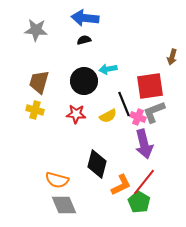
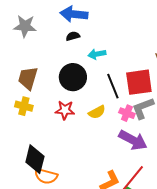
cyan arrow: (108, 69) -> (97, 54), moved
black line: (124, 104) -> (113, 86), moved
purple arrow: (144, 144) -> (133, 140), turned -48
black diamond: (97, 164) -> (35, 159), moved

